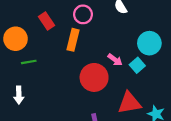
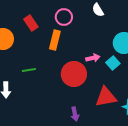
pink arrow: (115, 60) -> (93, 58), turned -48
green line: (29, 62) -> (29, 70), moved

